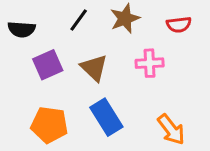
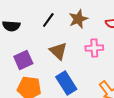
purple square: (48, 65) -> (23, 60), moved

